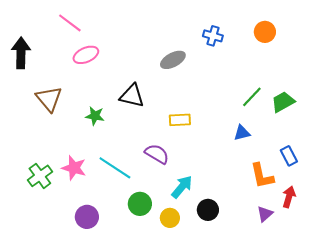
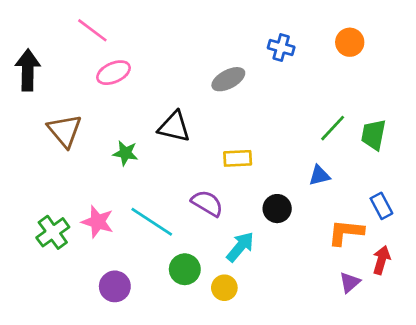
green trapezoid: (283, 102) -> (374, 135), turned -50
orange L-shape: (262, 176) -> (346, 232), turned 108
black circle: (208, 210) -> (277, 209), moved

